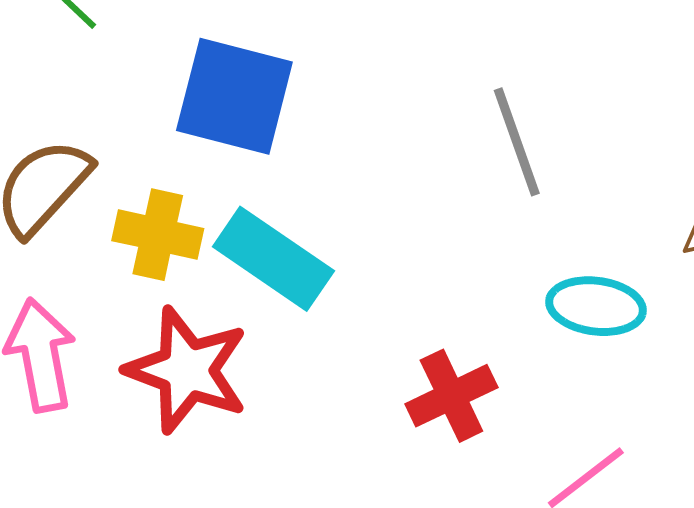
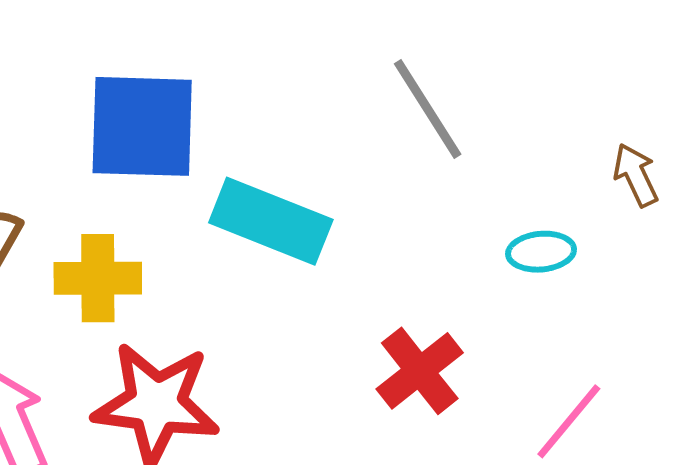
cyan rectangle: (273, 259) -> (271, 221), moved
cyan ellipse: (596, 306) -> (541, 252), size x0.7

